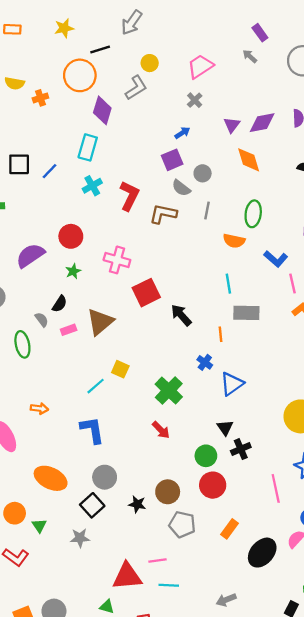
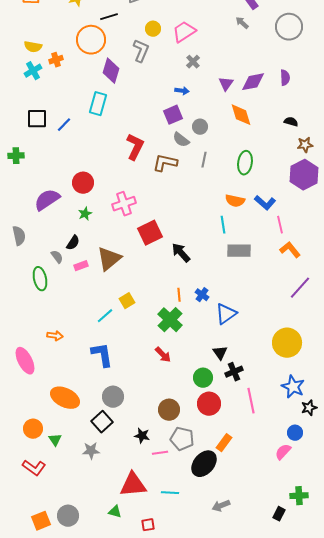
pink trapezoid: (200, 66) -> (184, 32), moved
gray L-shape: (136, 88) -> (141, 51), turned -35
blue arrow: (182, 133) -> (182, 91), turned 40
cyan cross: (92, 186) -> (33, 71), moved
orange semicircle: (234, 241) -> (235, 201), moved
pink cross: (117, 260) -> (124, 204), turned -35
orange line: (221, 334) -> (179, 295), moved
yellow square: (120, 369) -> (127, 301), turned 35
pink line: (276, 488) -> (251, 401), moved
black star: (137, 504) -> (142, 436), moved
black ellipse: (262, 553) -> (204, 464), moved
pink line: (158, 560) -> (160, 453), moved

